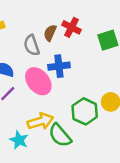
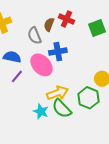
green hexagon: (85, 111) -> (88, 98), moved
yellow arrow: (40, 121) -> (58, 93), moved
cyan star: (19, 140) -> (41, 111), moved

